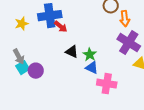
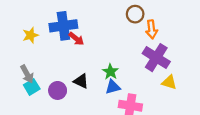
black triangle: (72, 52) -> (81, 81), moved
blue triangle: (92, 68) -> (113, 87), turned -40
purple circle: (36, 71) -> (58, 90), moved

